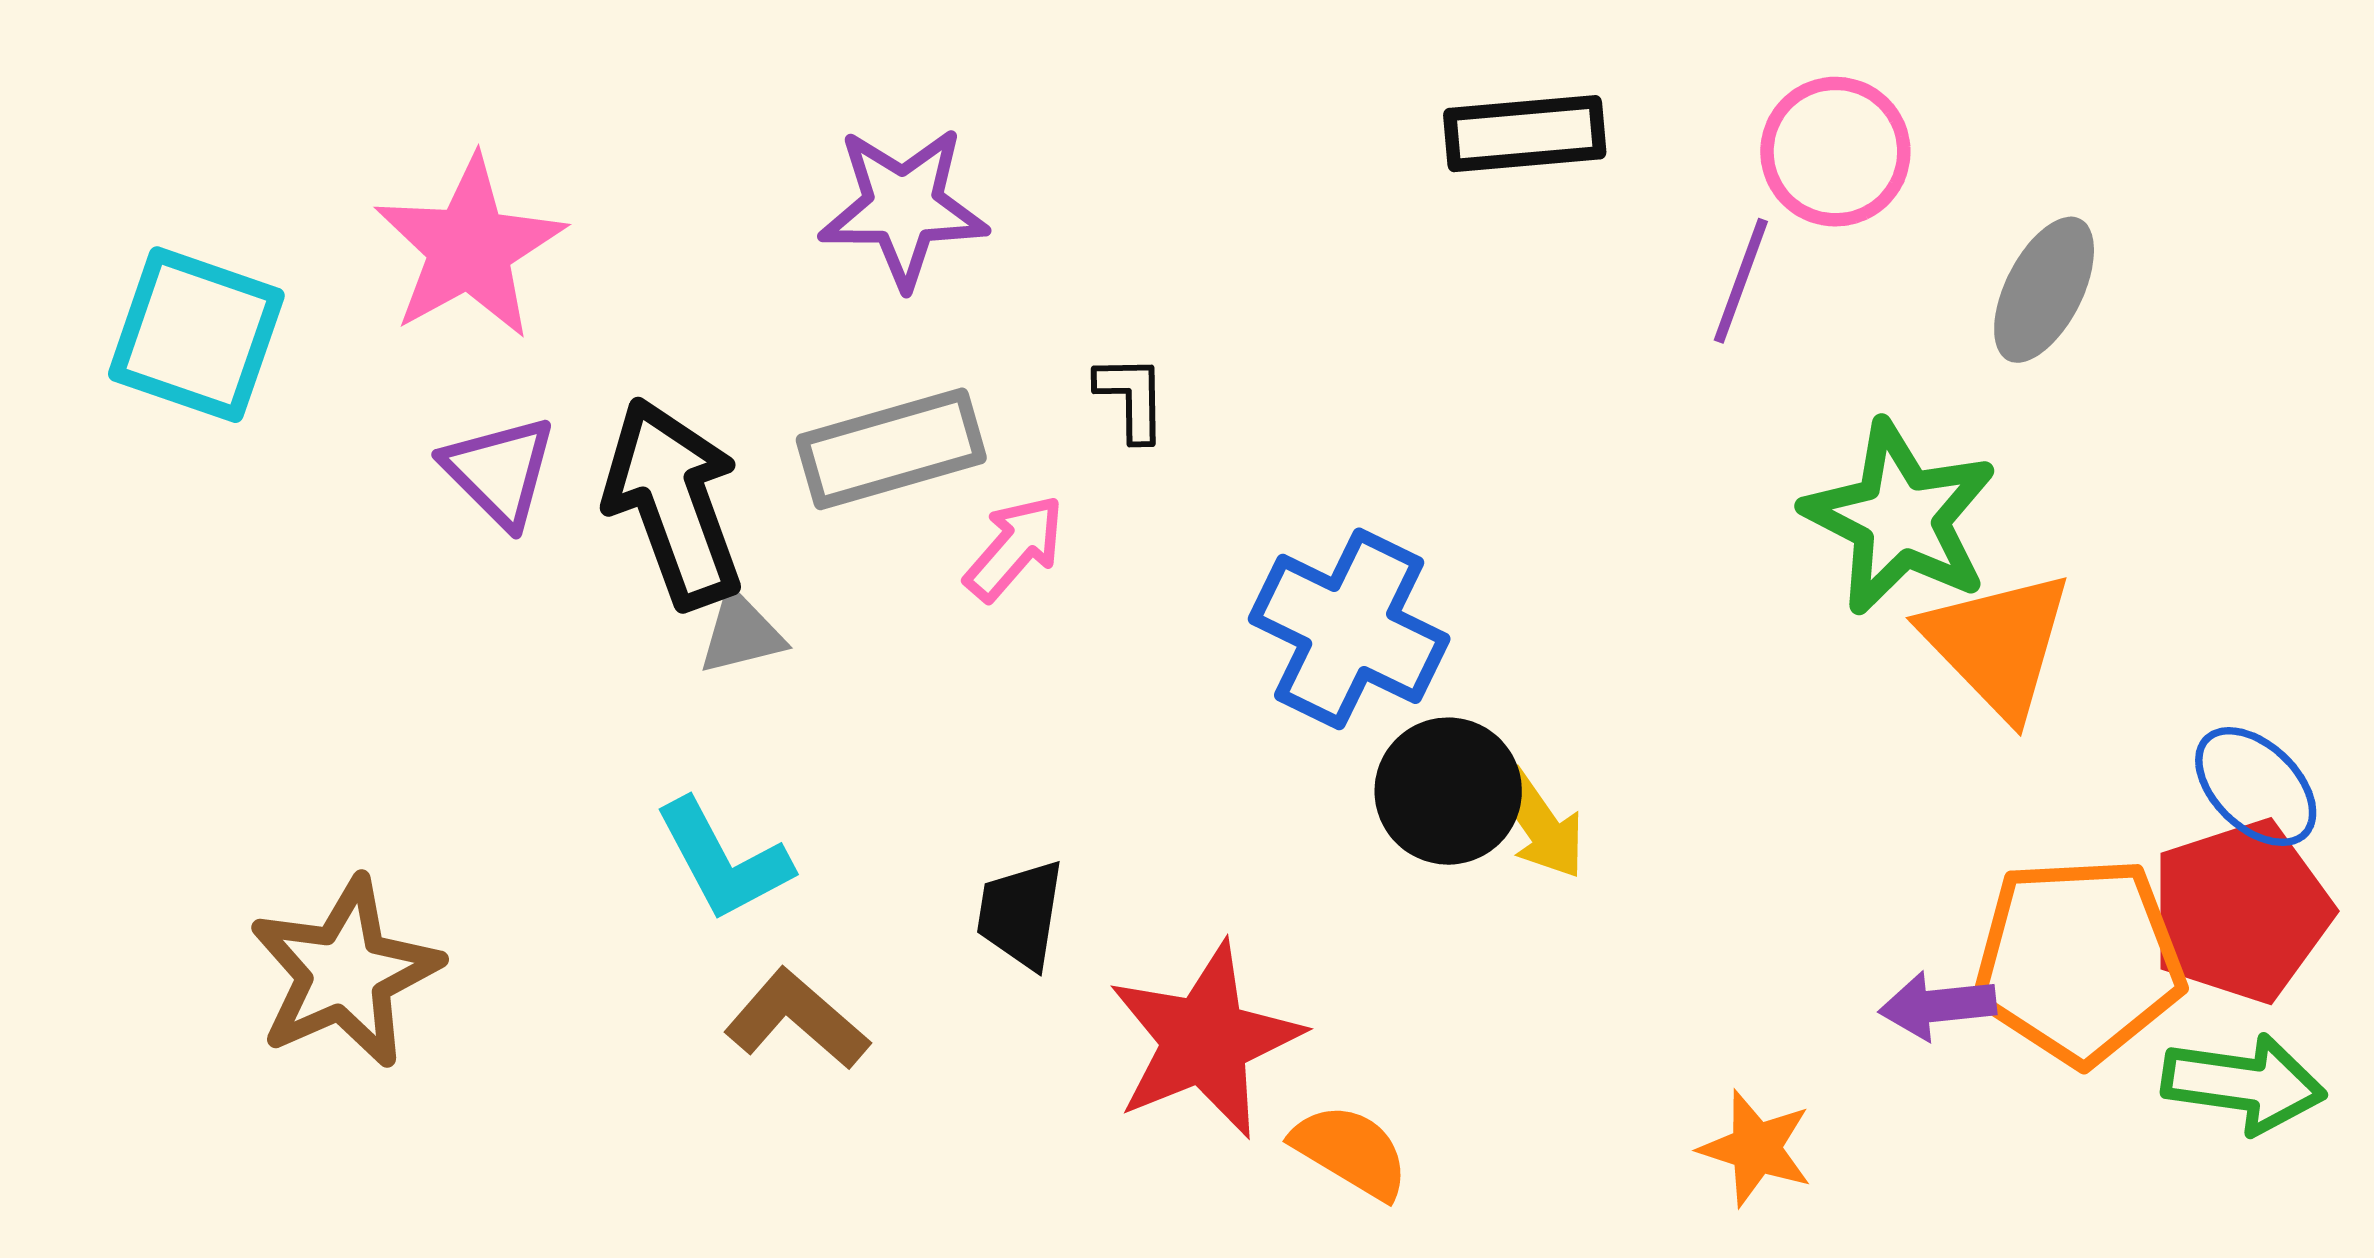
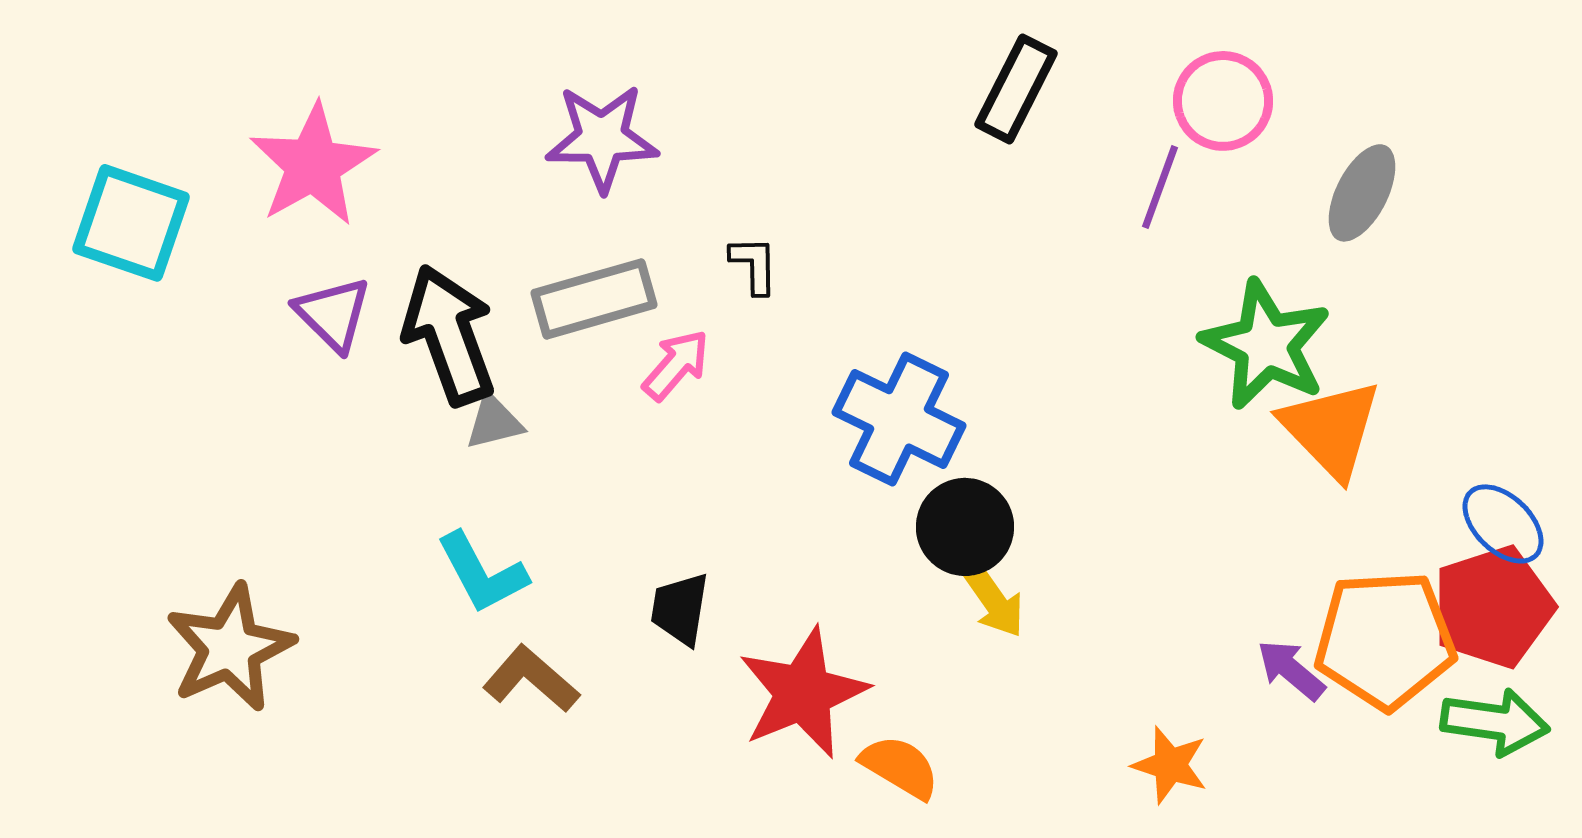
black rectangle: (1525, 134) -> (1016, 89), turned -58
yellow arrow: (1540, 824) -> (994, 601), moved
purple arrow: (1938, 1006) -> (1291, 670), turned 46

